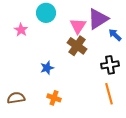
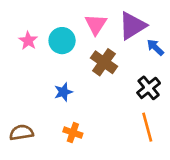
cyan circle: (46, 13) -> (62, 41), moved
pink triangle: (78, 26) -> (96, 24), moved
black cross: (110, 65) -> (149, 88), turned -30

